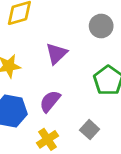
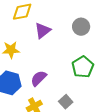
purple triangle: (56, 54) -> (43, 30), moved

